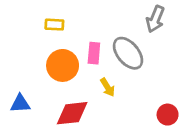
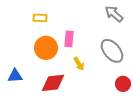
gray arrow: (155, 19) -> (114, 14), turned 108
gray ellipse: (128, 53) -> (112, 51), moved

